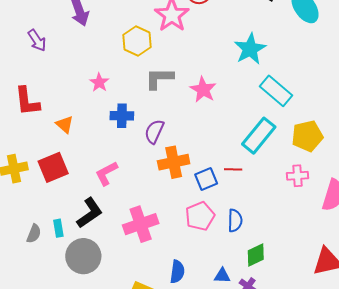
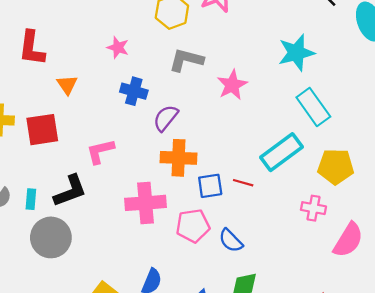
pink star: (99, 82) -> (118, 47), turned -30
blue semicircle: (235, 221) -> (231, 241), turned 120
pink cross: (141, 224) -> (146, 203), moved

